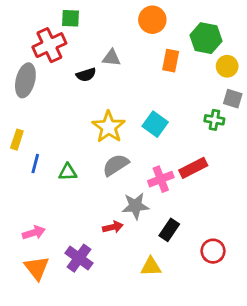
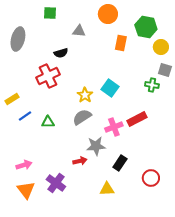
red cross: (49, 45) -> (48, 76), moved
gray triangle: (111, 58) -> (79, 31), moved
gray ellipse: (25, 80) -> (18, 39), moved
yellow star: (109, 127) -> (85, 95), moved, size x0.7
yellow rectangle: (17, 140) -> (12, 99), turned 40
blue line: (35, 164) -> (25, 116), turned 40

